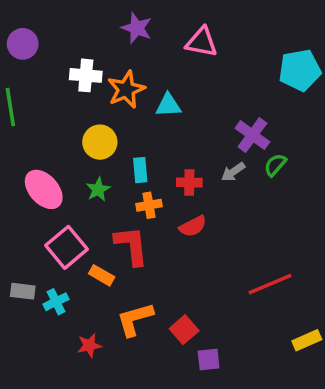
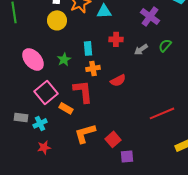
purple cross: (252, 135) -> (150, 16), moved
yellow circle: (100, 142) -> (57, 20), moved
red cross: (189, 182) -> (116, 39), moved
red star: (89, 346) -> (44, 147), moved

